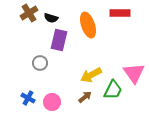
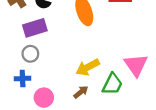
purple rectangle: (59, 40) -> (35, 28), moved, turned 60
blue cross: (28, 98) -> (23, 78), moved, turned -32

